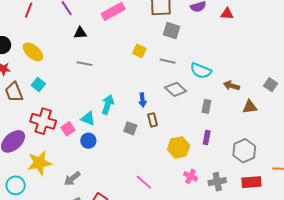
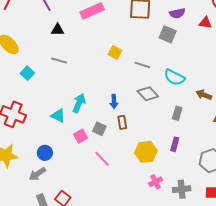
gray square: (171, 31) -> (168, 34), moved
cyan square: (38, 85) -> (27, 73), moved
pink square: (68, 129) -> (81, 136), moved
blue circle: (88, 141) -> (45, 153), moved
pink cross: (191, 176) -> (155, 182), turned 32
pink line: (144, 182) -> (102, 159), moved

